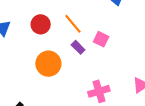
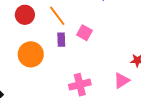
purple rectangle: (78, 47) -> (61, 40), turned 40

